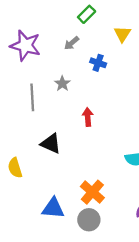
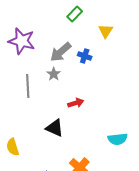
gray arrow: (72, 43) -> (61, 52), moved, size x1.6
red arrow: (88, 117) -> (76, 103), turned 77
black triangle: (51, 144) -> (55, 128), moved

